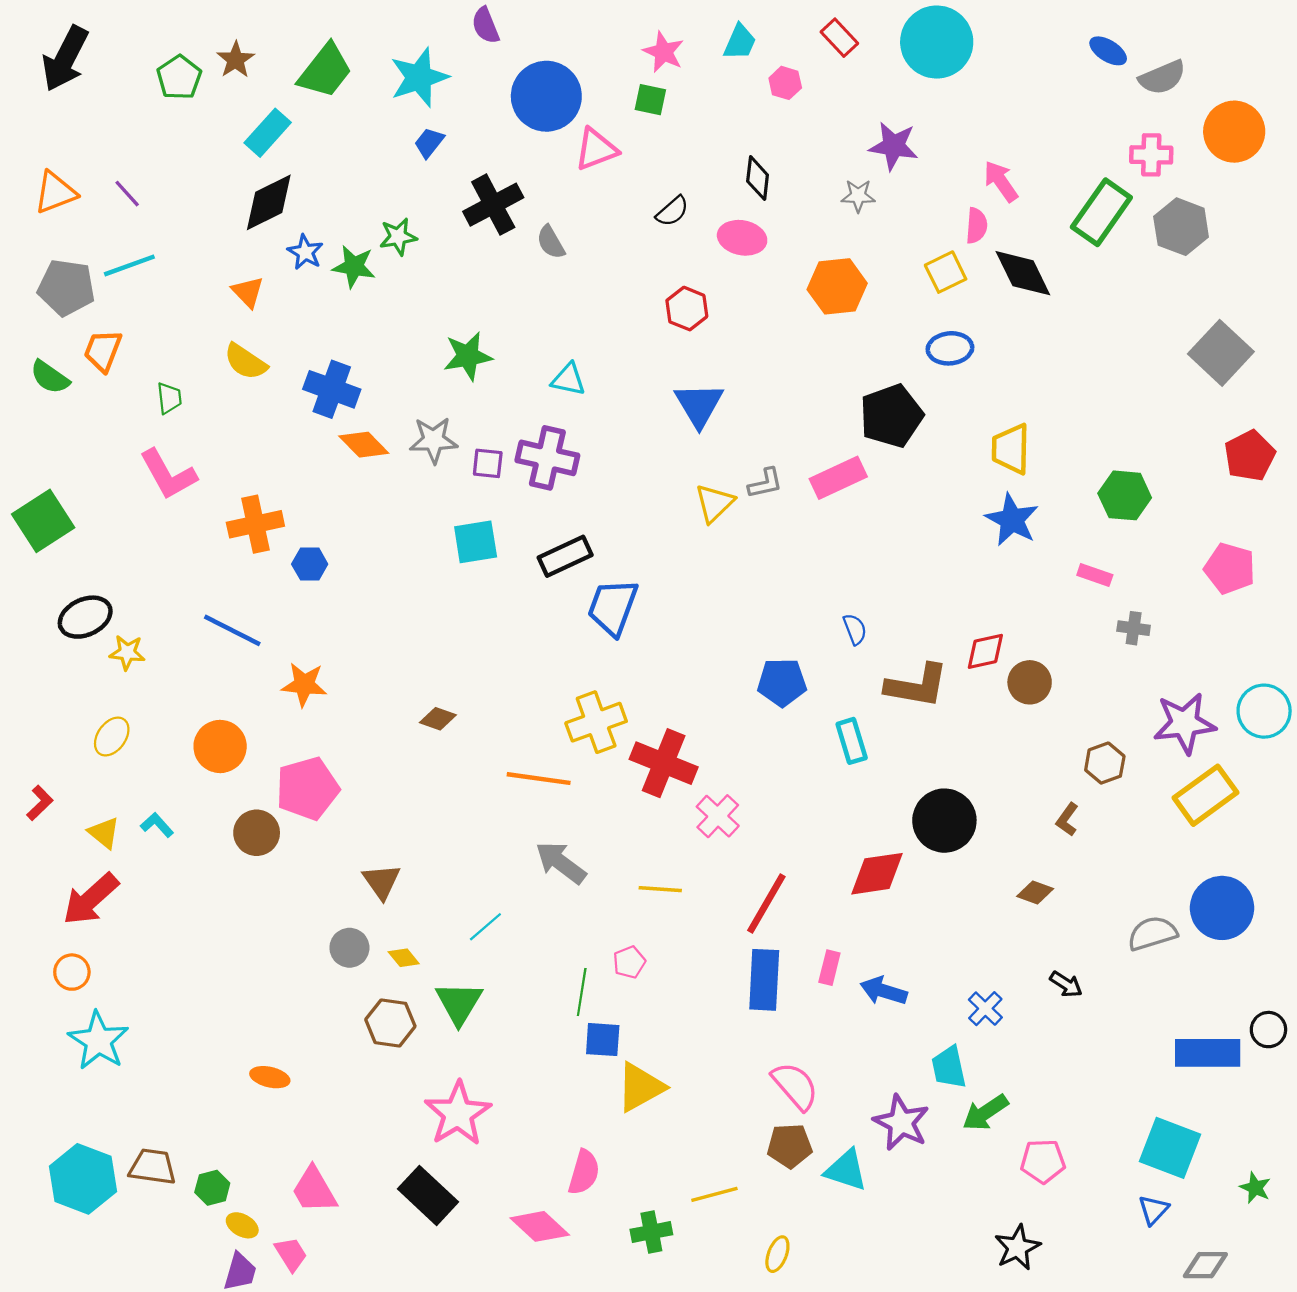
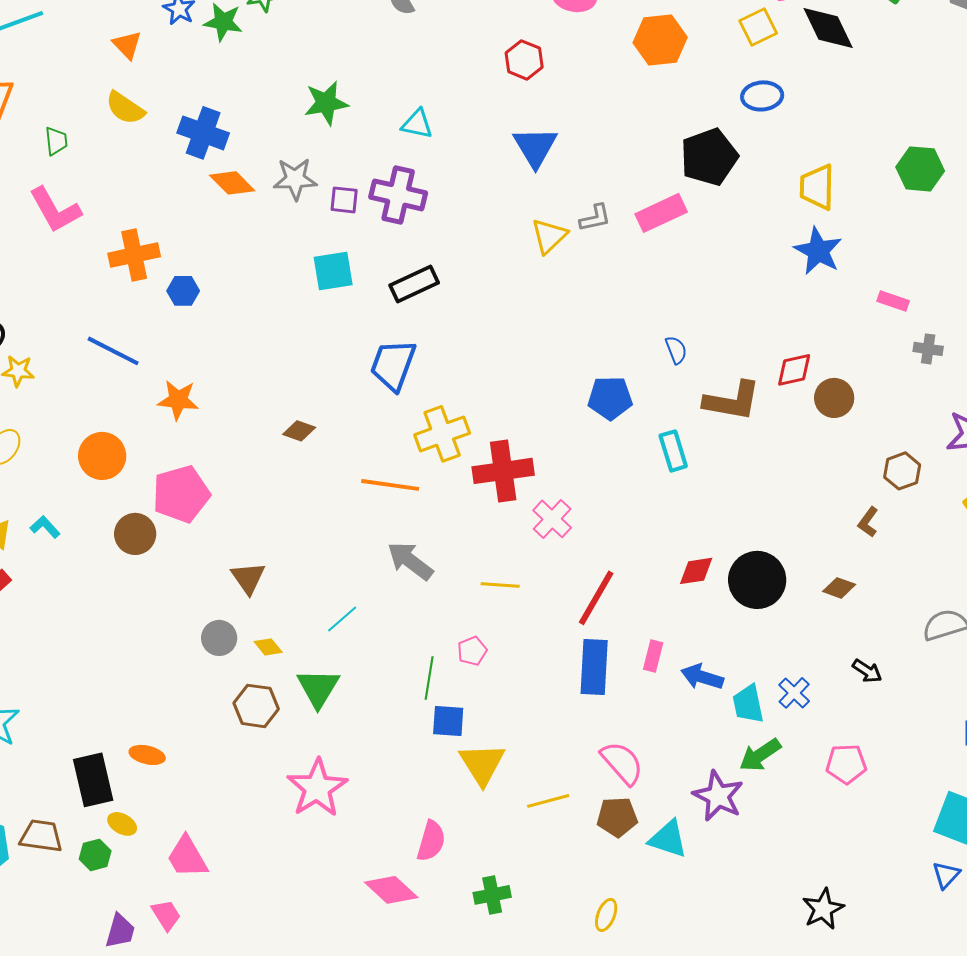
green hexagon: (1125, 495) -> (920, 169), moved
blue trapezoid: (613, 607) -> (393, 365), moved
red cross: (664, 763) -> (503, 471), turned -30
black circle: (944, 821) -> (757, 580), moved
red diamond: (877, 874) -> (696, 571), size x0.7
cyan trapezoid: (949, 1067) -> (748, 704), moved
yellow triangle: (640, 1087) -> (482, 764), turned -33
green arrow: (985, 1113) -> (760, 755), moved
pink pentagon: (1043, 1161) -> (846, 764), moved
yellow line: (714, 1194) -> (548, 801), moved
black rectangle: (428, 1195) -> (93, 780), moved, turned 34
yellow ellipse: (242, 1225) -> (122, 824), moved

